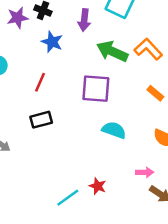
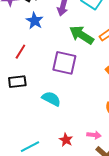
cyan semicircle: (114, 130) -> (51, 99), moved
red star: (98, 186) -> (66, 140), moved

